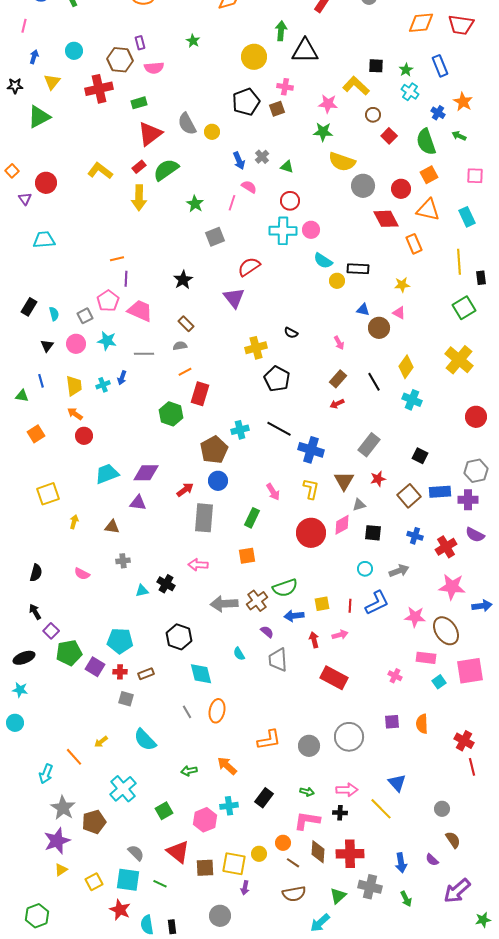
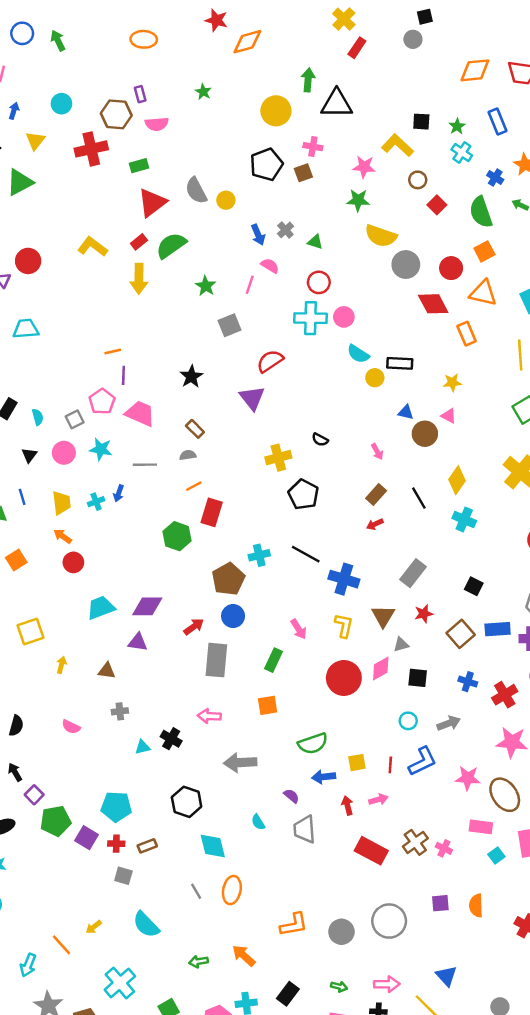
brown cross: (257, 601) -> (415, 842), moved

